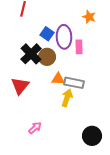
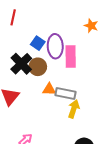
orange star: (89, 17) -> (91, 26), moved
pink rectangle: (79, 47) -> (71, 56), size x1.5
yellow arrow: (67, 98) -> (74, 109), moved

